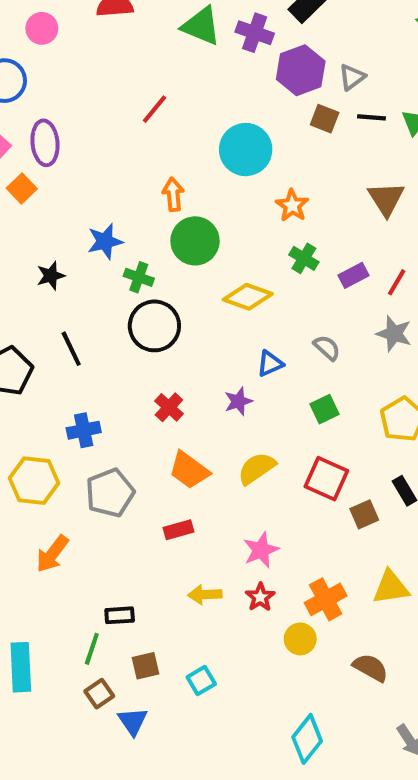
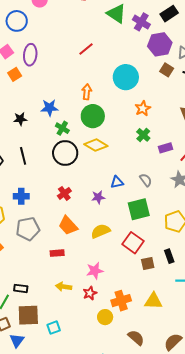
yellow diamond: (248, 297) -> (96, 145), moved
green square: (324, 409) -> (139, 209), size x1.6
brown square: (145, 666) -> (28, 315), size x1.6

